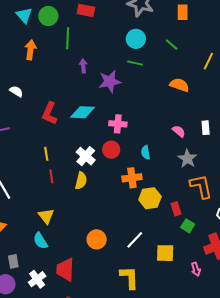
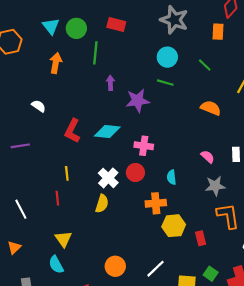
gray star: (187, 159) -> (215, 186), turned 30
red line: (51, 176) -> (57, 198), moved
green square: (188, 226) -> (211, 274), moved

